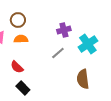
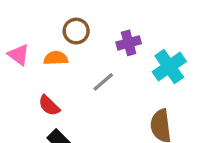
brown circle: (18, 20) -> (76, 31), moved
gray line: (58, 53) -> (103, 82), moved

